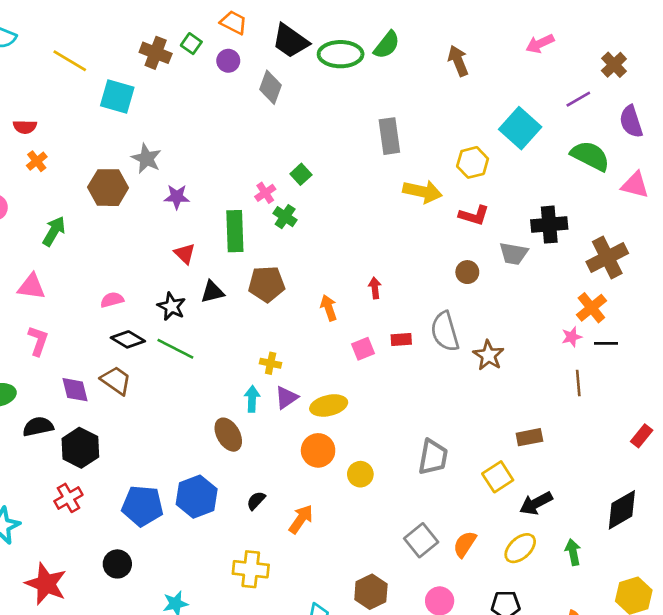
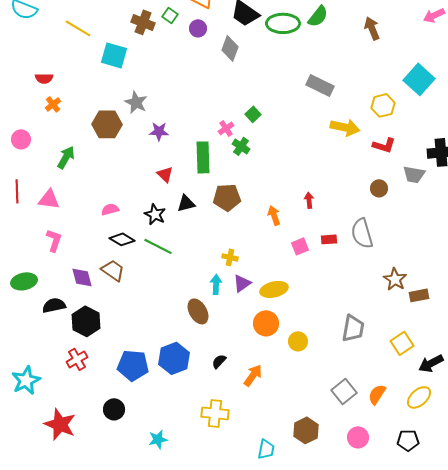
gray rectangle: (389, 136) -> (320, 85), turned -56
brown star: (488, 355) -> (395, 279), moved
brown rectangle: (529, 437) -> (419, 295), moved

